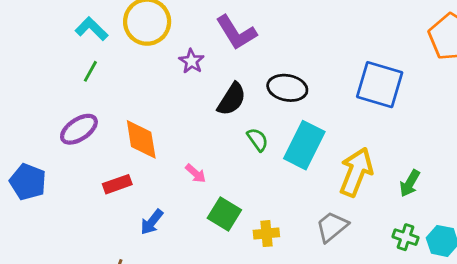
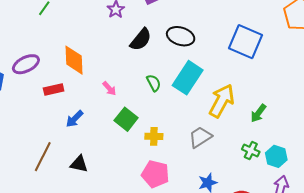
purple ellipse: (79, 129) -> (26, 64), moved
green semicircle: (258, 140) -> (154, 83), moved

